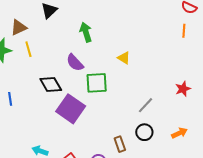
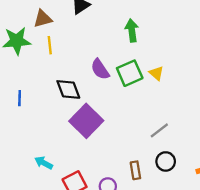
green arrow: (86, 32) -> (132, 30), moved
green square: (97, 83) -> (130, 73), moved, turned -30
gray line: (145, 105) -> (159, 130), moved

